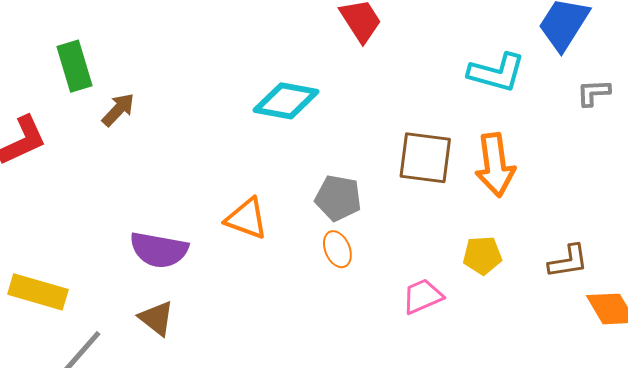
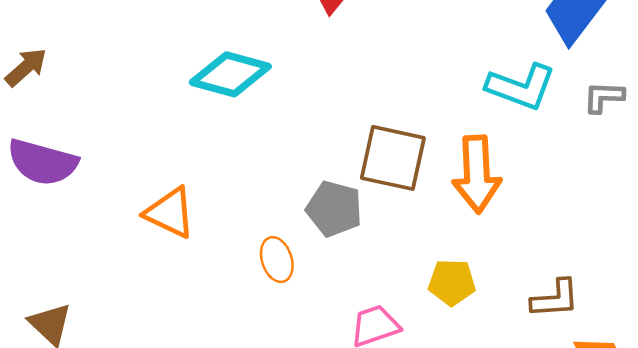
cyan L-shape: (496, 73) -> (521, 87), moved
gray pentagon: (338, 198) -> (334, 209), moved
purple semicircle: (159, 250) -> (42, 162), moved

